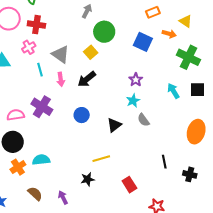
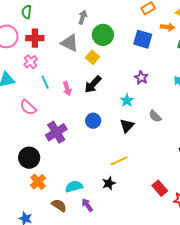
gray triangle: (60, 54) -> (70, 43), moved
cyan star: (133, 101) -> (127, 100), moved
purple cross: (42, 107) -> (56, 132), moved, turned 35
pink semicircle: (16, 115) -> (28, 107), moved, turned -120
cyan semicircle: (41, 160) -> (74, 186), moved
red rectangle: (129, 185) -> (160, 188), moved

